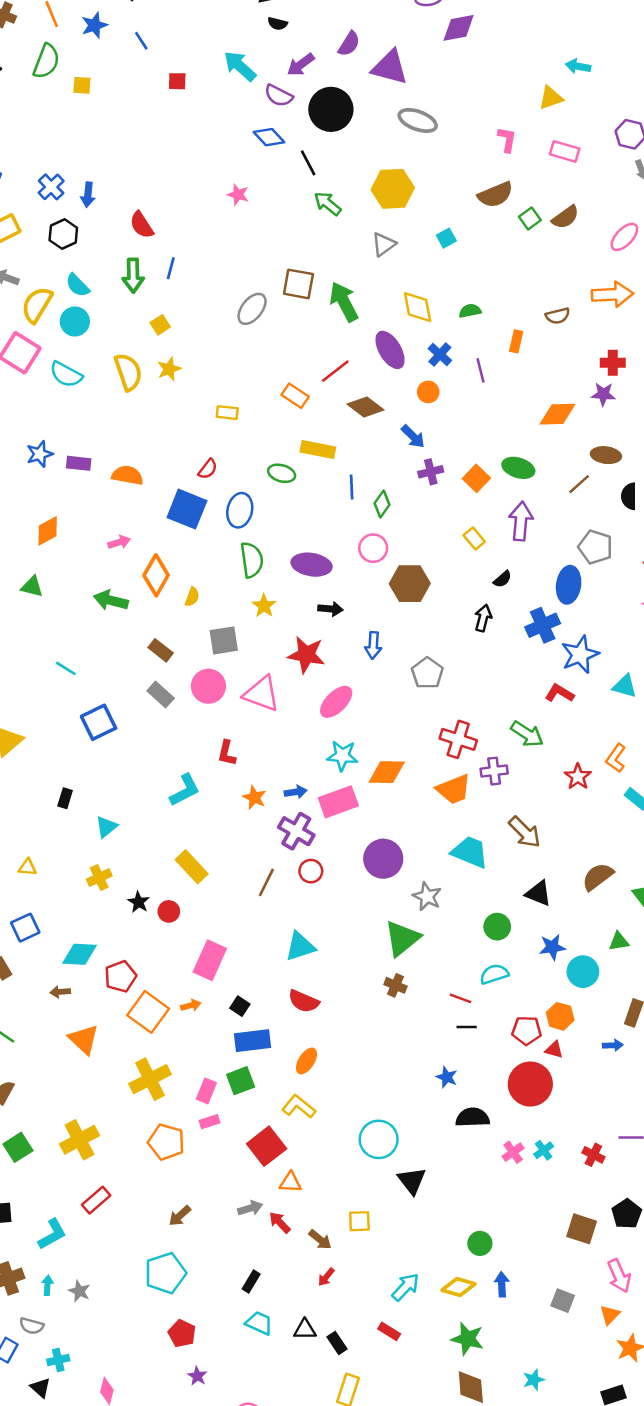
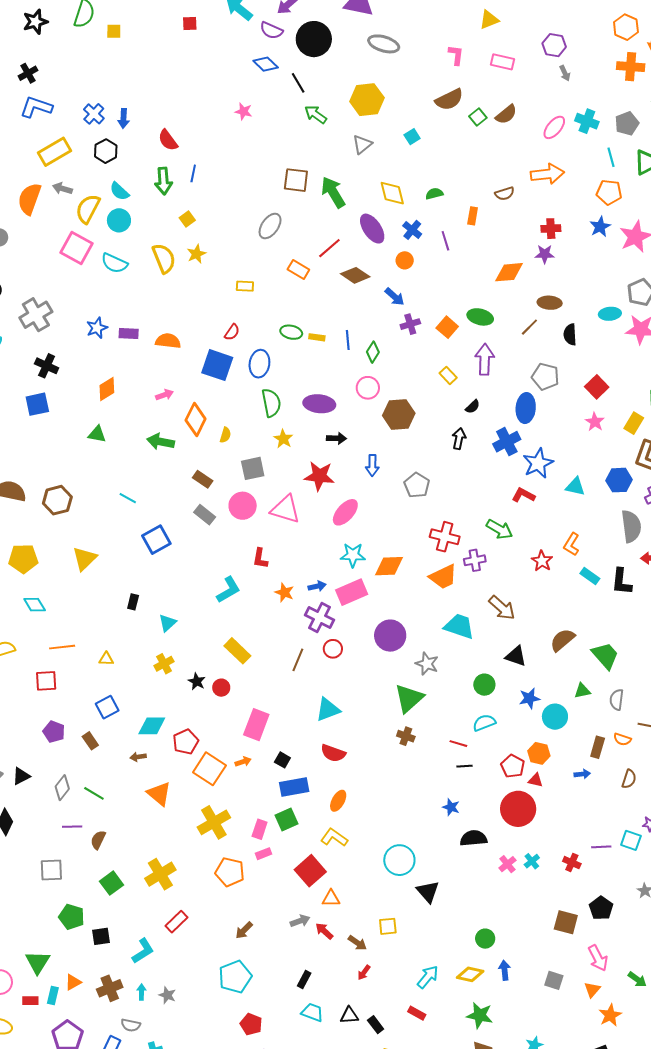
gray ellipse: (252, 309) -> (270, 226), moved
yellow rectangle: (318, 449) -> (317, 337), moved, size x0.6
red pentagon: (527, 1030) -> (513, 766), turned 30

